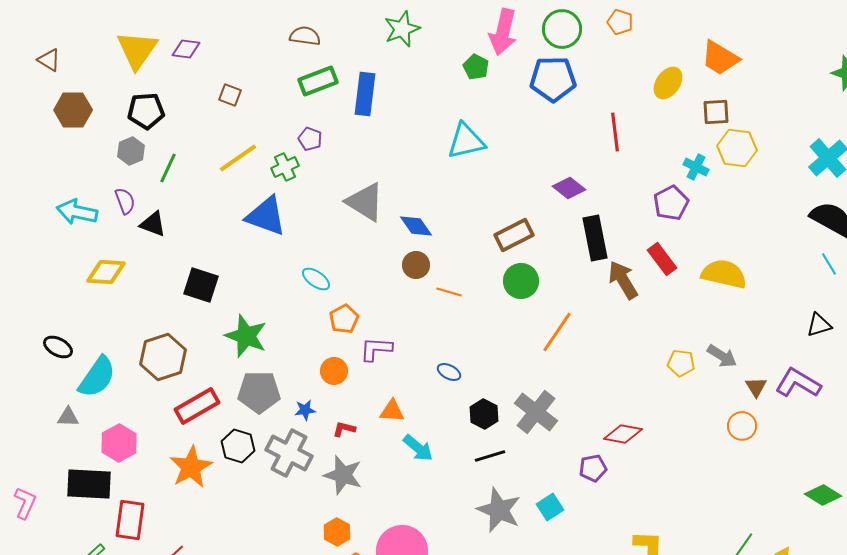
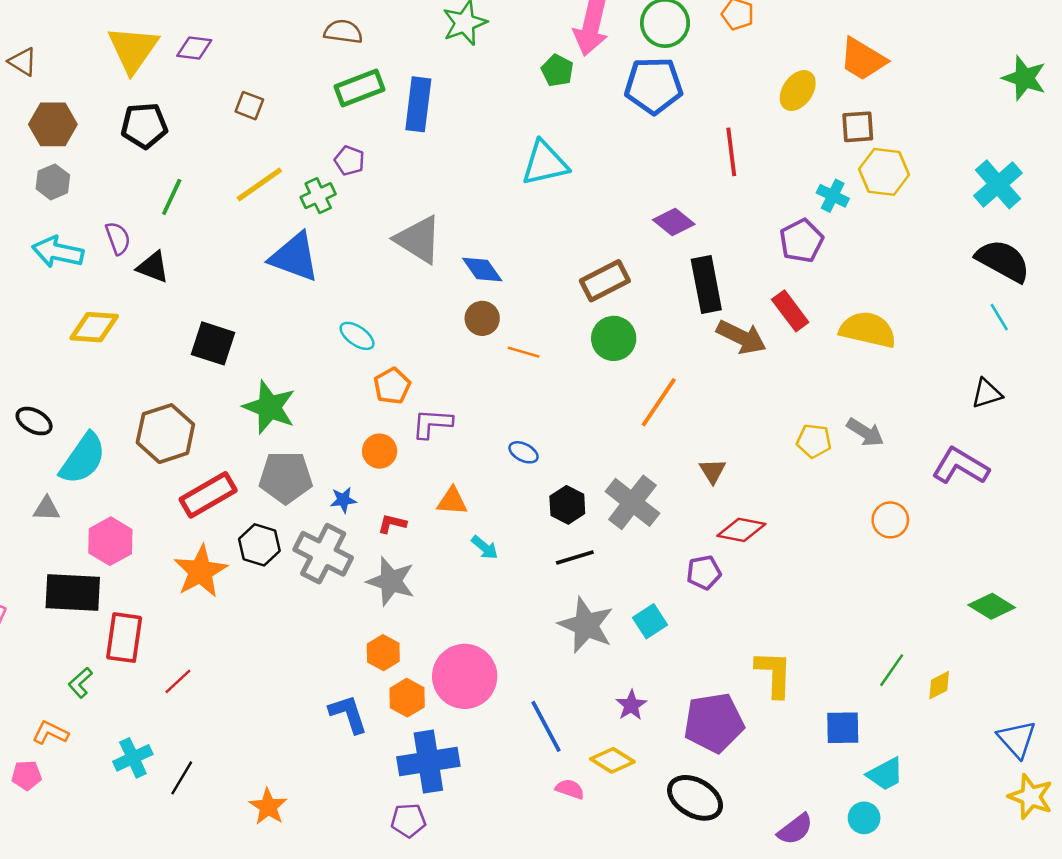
gray hexagon: (131, 151) -> (53, 182), moved
brown arrow: (623, 280) -> (741, 337), turned 147
brown triangle: (756, 387) -> (713, 471), moved
cyan arrow: (418, 448) -> (485, 547), size x0.7

